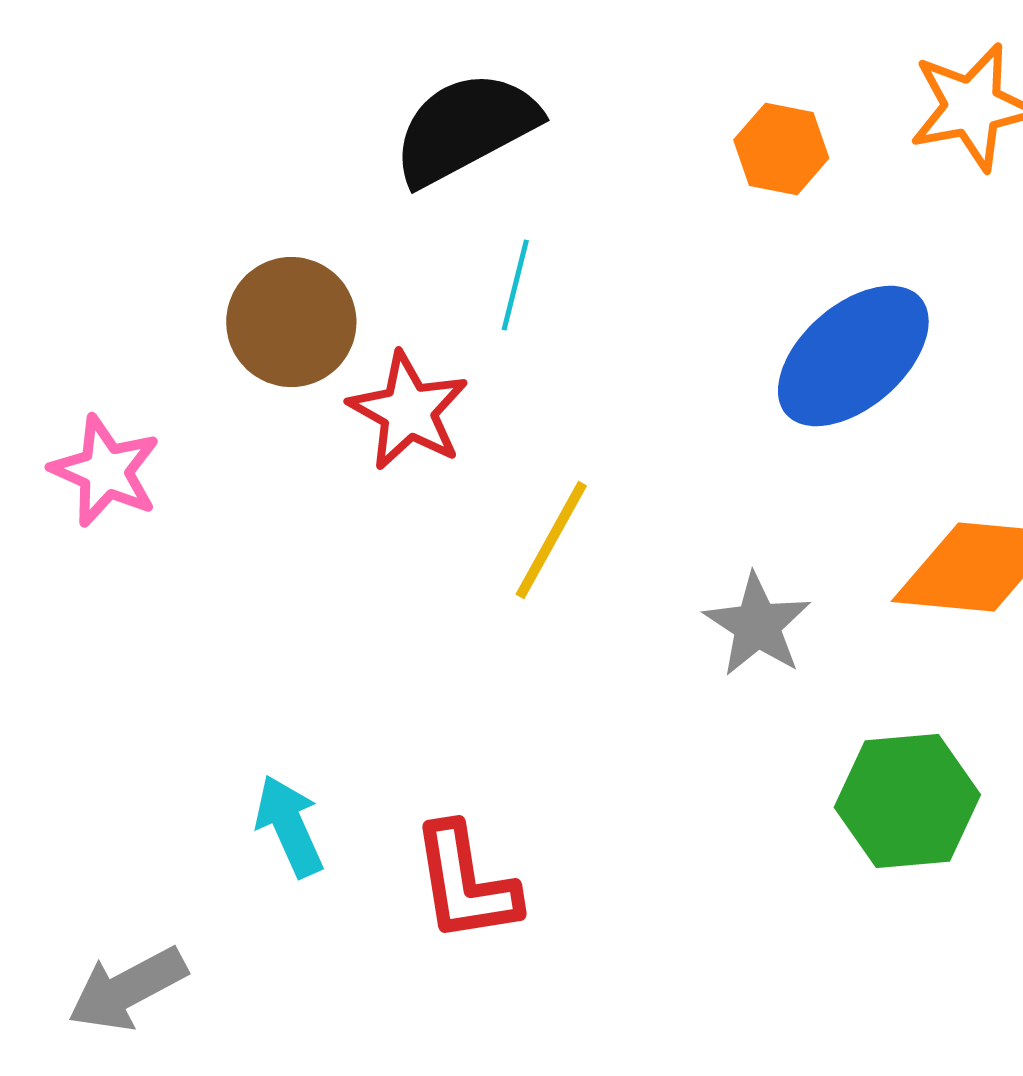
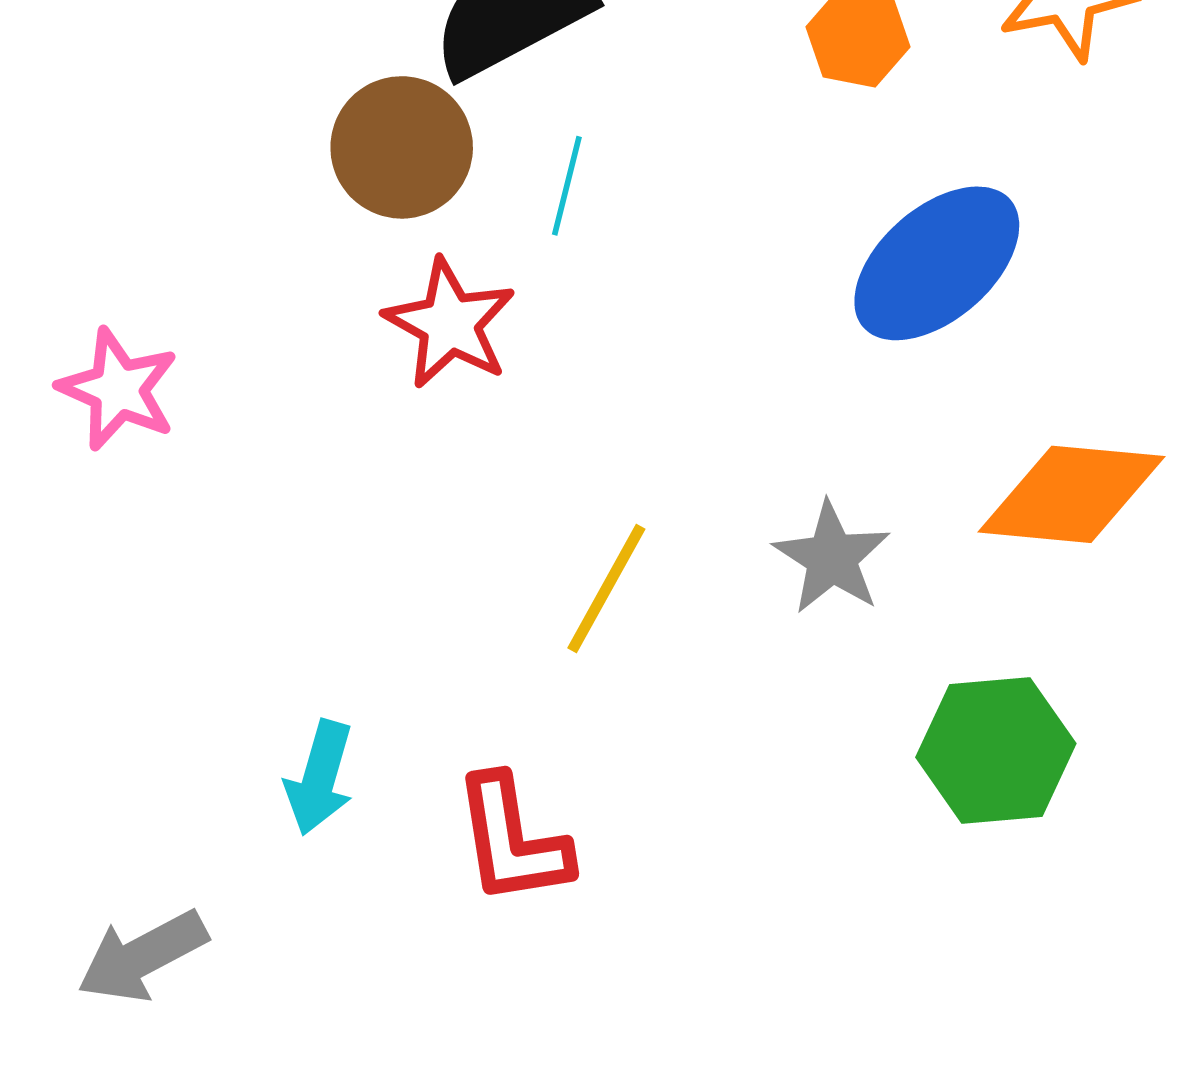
brown circle: (291, 322) -> (402, 147), moved
yellow line: (551, 540) -> (606, 588), moved
cyan arrow: (289, 826) -> (320, 778), turned -140

